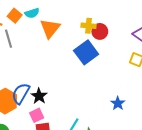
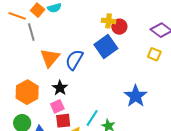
orange triangle: (50, 28) -> (50, 58), moved
blue semicircle: (21, 94) -> (74, 60), moved
blue star: (118, 103) -> (136, 96), size x1.6

